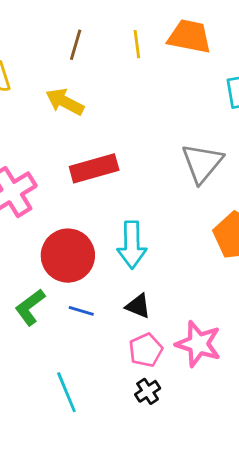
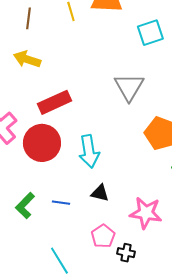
red circle: (68, 256) -> (42, 143), moved
pink pentagon: (146, 350) -> (103, 236), moved
black cross: (148, 391) -> (126, 253), moved, turned -36

